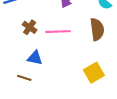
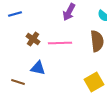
brown line: (24, 78) -> (18, 82), moved

